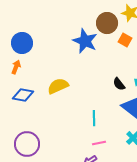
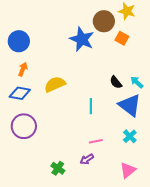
orange arrow: (16, 67) -> (23, 69), moved
cyan line: (94, 118) -> (91, 106), moved
purple circle: (27, 144) -> (24, 126), moved

